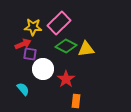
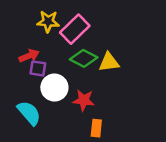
yellow star: (33, 27) -> (48, 21), moved
red star: (66, 79) -> (84, 100), turned -30
cyan semicircle: (23, 89) -> (29, 113), size x1.5

